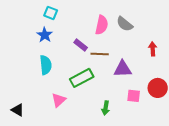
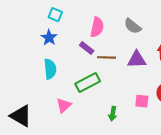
pink semicircle: (102, 25) -> (97, 27), moved
purple triangle: (123, 69) -> (137, 59), moved
black triangle: (18, 110) -> (21, 116), size x1.6

